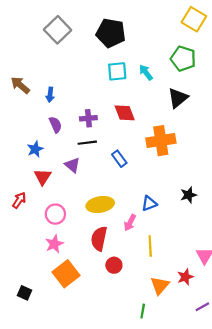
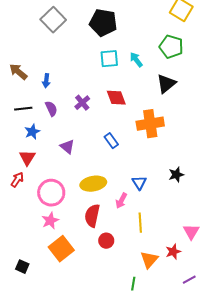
purple cross: (88, 118) -> (82, 103), turned -35
black line: (87, 143) -> (23, 109), moved
red triangle: (43, 177) -> (27, 158), moved
blue triangle: (149, 203) -> (139, 183), turned -42
pink circle: (55, 214) -> (51, 193), size x1.4

